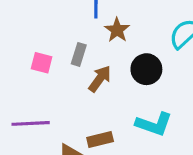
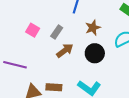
brown star: (117, 30) -> (93, 28), moved

